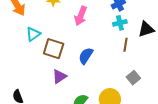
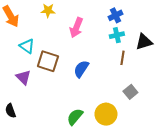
cyan triangle: (33, 34) -> (27, 46), turned -49
purple triangle: (59, 76) -> (23, 77), moved, turned -42

